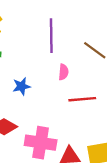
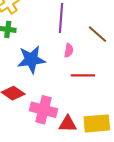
blue star: (22, 86) -> (31, 60), size x1.8

